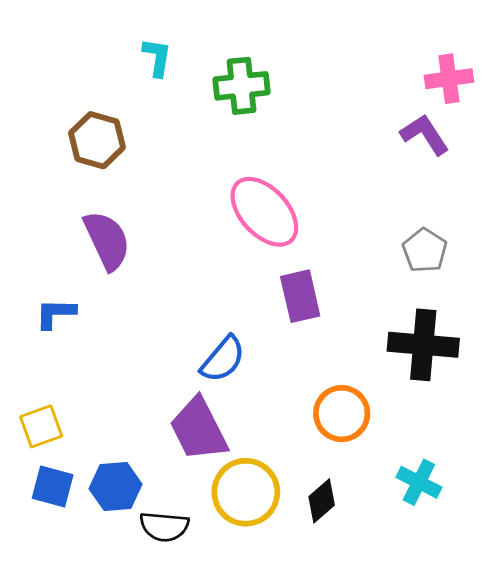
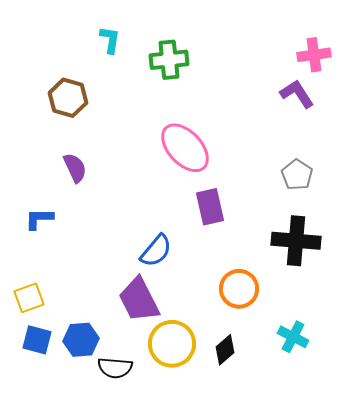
purple semicircle: (107, 240) -> (75, 168), size x0.7

